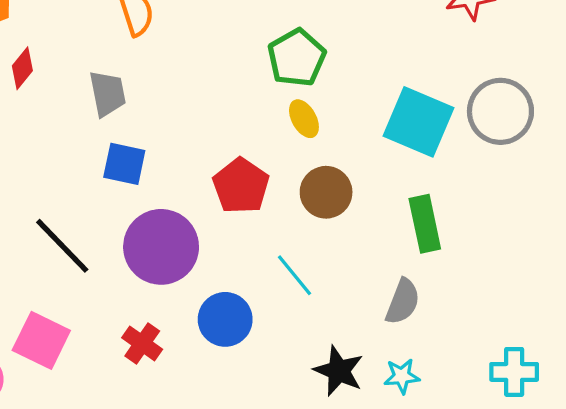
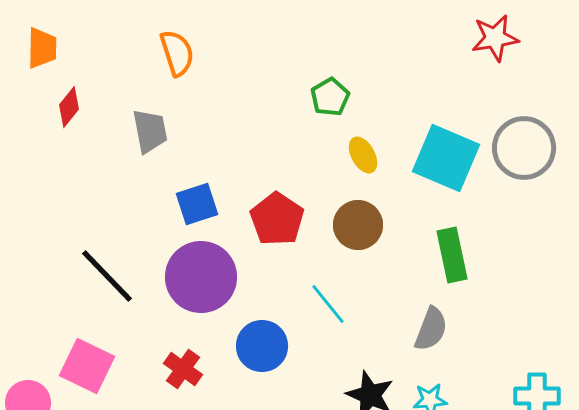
green pentagon: (297, 58) -> (330, 97), size x0.7
yellow ellipse: (304, 119) -> (363, 155), moved
blue square: (124, 164) -> (197, 204), moved, turned -30

